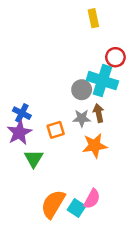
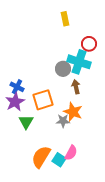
yellow rectangle: (93, 18) -> (65, 19), moved
gray star: (82, 118) -> (63, 121), moved
orange square: (56, 130) -> (43, 100), size x1.5
orange star: (95, 146) -> (73, 112), turned 30

